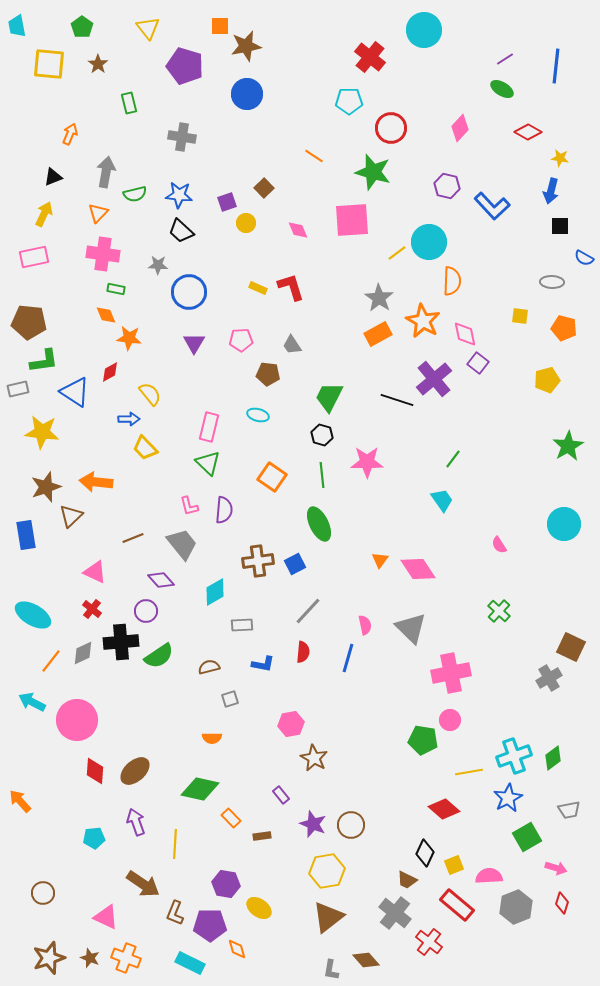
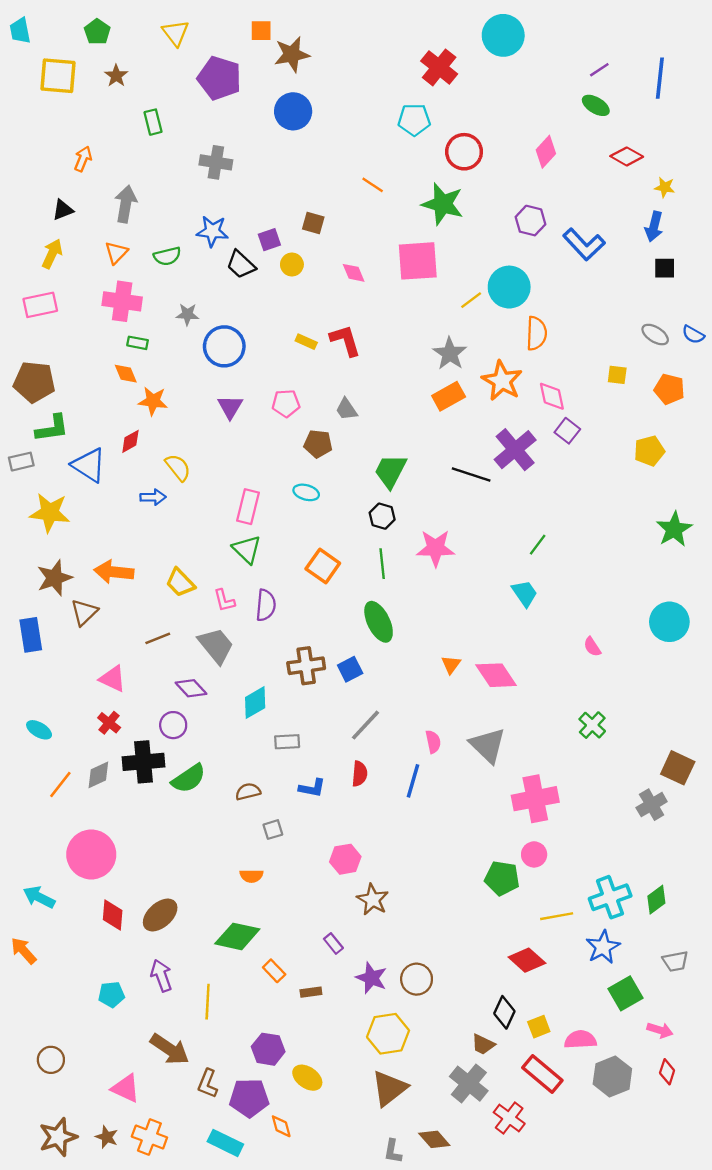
brown square: (264, 188) -> (313, 223), turned -30
green semicircle: (135, 194) -> (167, 256), moved
black trapezoid: (181, 231) -> (241, 264), moved
blue semicircle: (584, 258) -> (693, 335), moved
gray ellipse: (552, 282) -> (655, 335), turned 30
yellow trapezoid: (145, 448) -> (180, 583), moved
cyan ellipse: (33, 615) -> (39, 730), size x0.6
cyan arrow: (32, 702) -> (39, 897), moved

